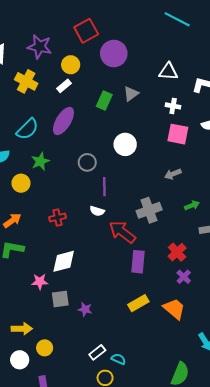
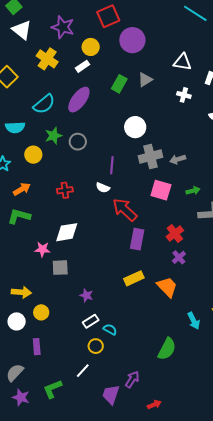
pink square: (178, 134) -> (161, 190), moved
gray circle: (87, 162) -> (78, 142), moved
gray cross: (149, 210) -> (150, 156), moved
purple star: (85, 309) -> (86, 295), moved

